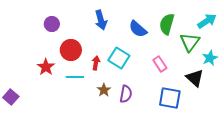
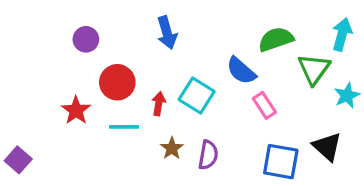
cyan arrow: (207, 21) -> (342, 34), turned -42
green semicircle: (167, 24) -> (276, 39), turned 55
blue semicircle: (138, 29) -> (241, 71), moved
black triangle: (195, 78) -> (327, 147), moved

